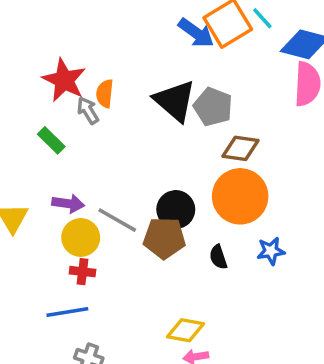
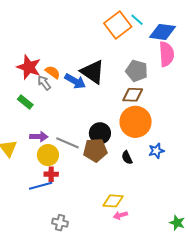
blue arrow: (196, 33) -> (75, 81), moved
orange semicircle: (105, 94) -> (53, 72), turned 126
gray pentagon: (213, 107) -> (137, 71), moved
blue line: (67, 312) -> (41, 186), moved

